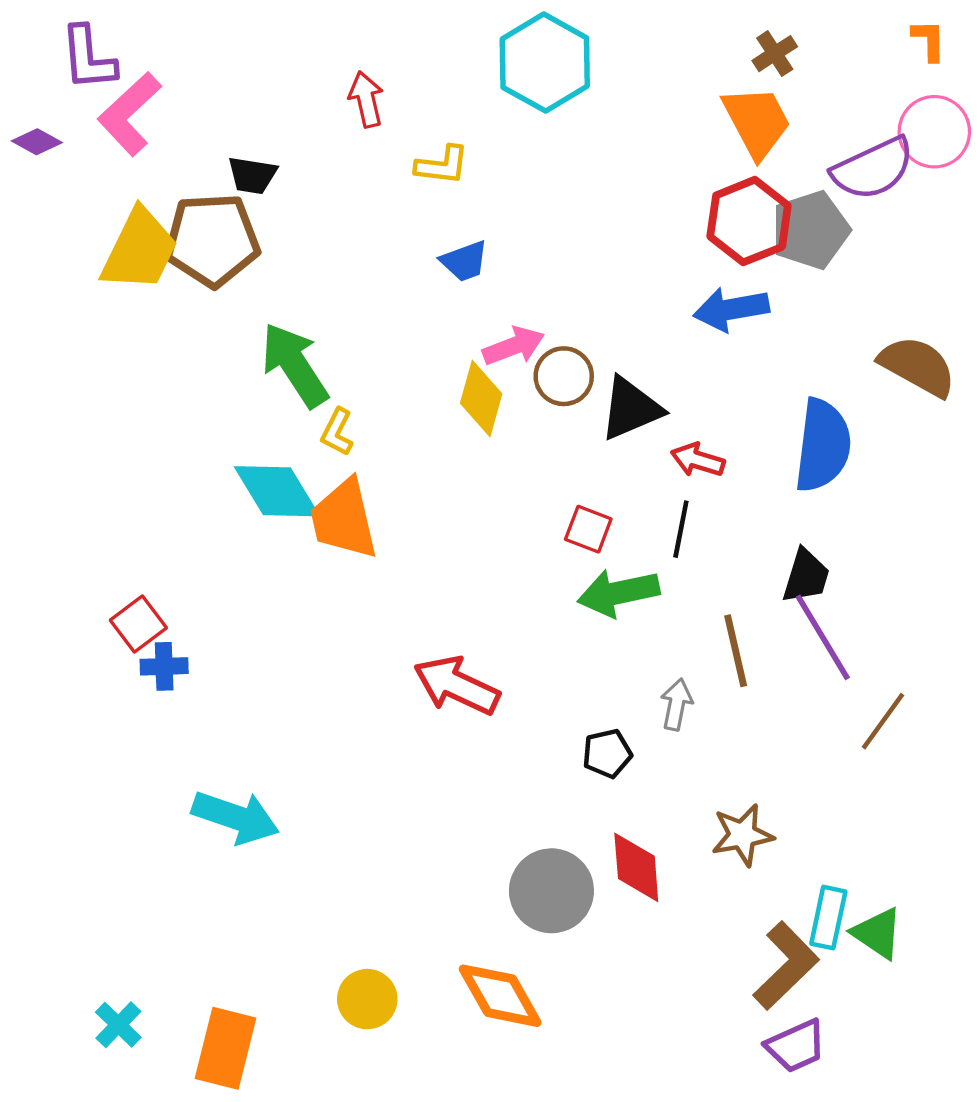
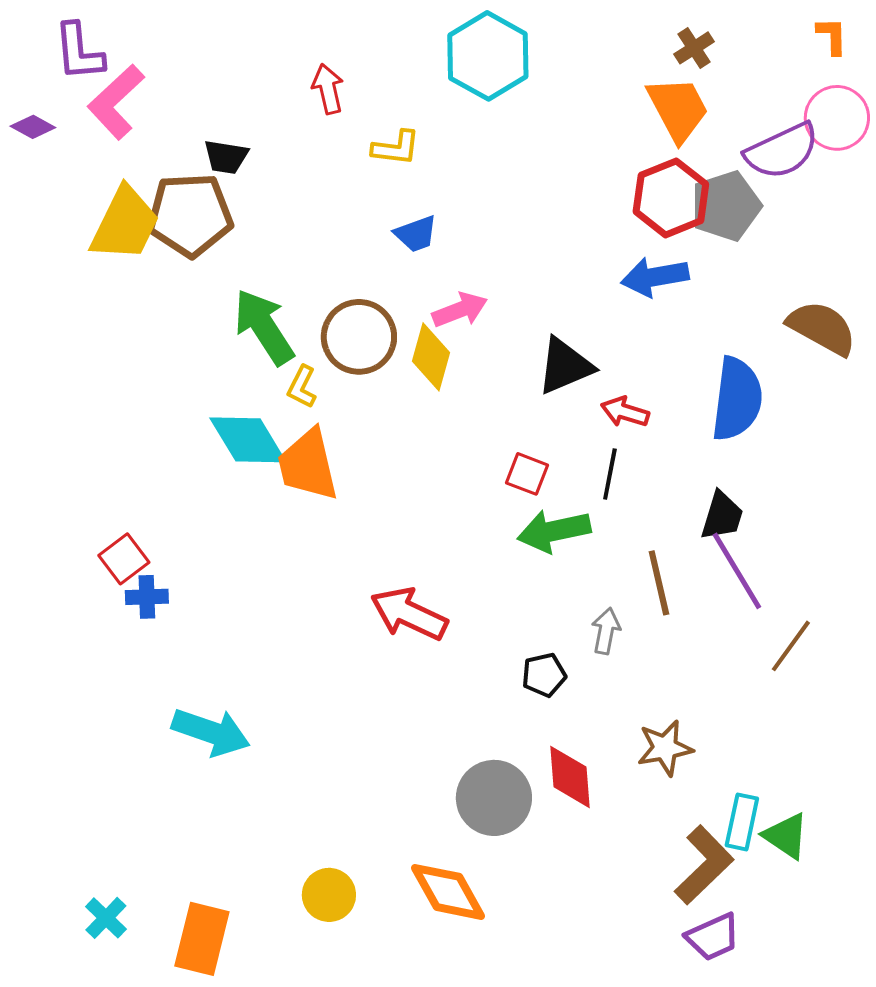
brown circle: (564, 376) -> (359, 337), moved, size x1.4

